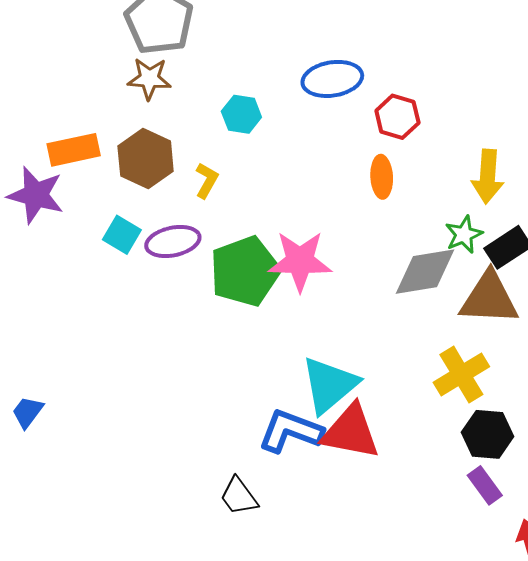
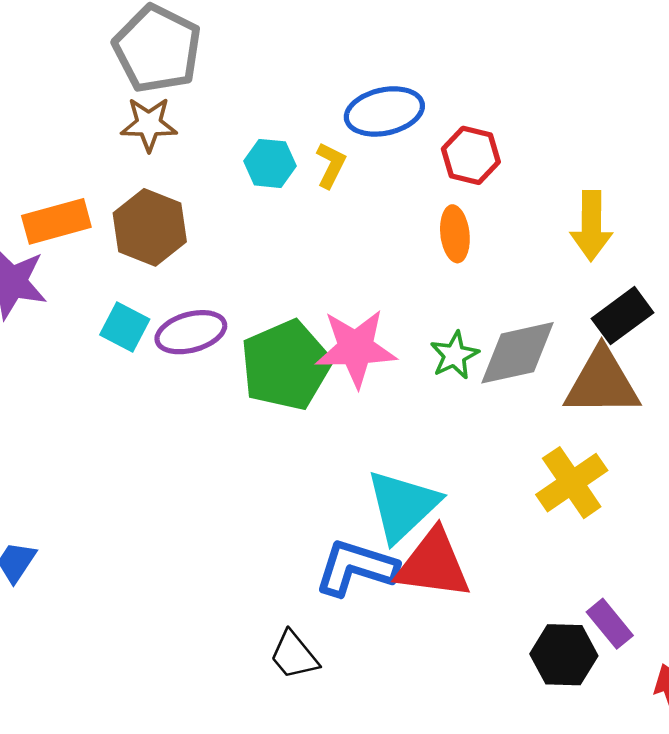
yellow L-shape: (207, 180) -> (331, 165), moved
green star: (464, 234) -> (454, 355), moved
black hexagon: (488, 434) -> (564, 655), moved

